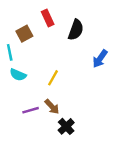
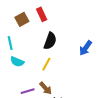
black semicircle: (76, 30) -> (50, 41), moved
brown square: (24, 34) -> (22, 19), moved

